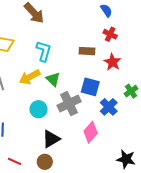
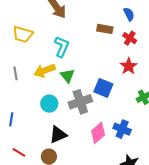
brown rectangle: (87, 51) -> (105, 29), moved
blue cross: (109, 107) -> (122, 129), moved, turned -30

